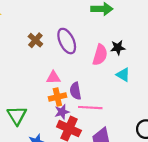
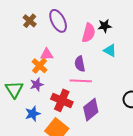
purple semicircle: (75, 91) -> (80, 64), moved
orange cross: (57, 97) -> (40, 66), moved, turned -35
purple star: (62, 112) -> (37, 85), moved

